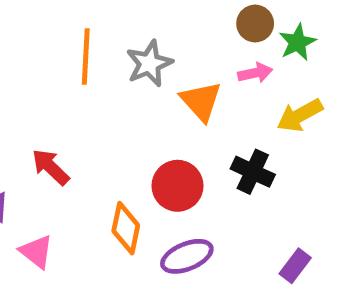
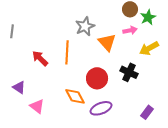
orange line: (86, 56) -> (67, 52), moved
red arrow: (51, 167) -> (40, 58), moved
orange diamond: (126, 228) -> (75, 96), turned -40

